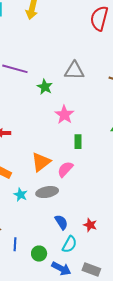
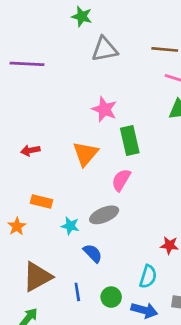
green star: (45, 87) -> (82, 16), moved
green rectangle: (78, 142) -> (130, 141), size x1.5
orange triangle: (41, 162) -> (85, 154), moved
blue semicircle: (61, 222) -> (93, 253), moved

